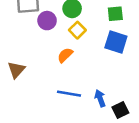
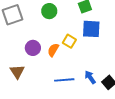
purple circle: (47, 21) -> (33, 48), moved
yellow square: (77, 30) -> (69, 41), moved

